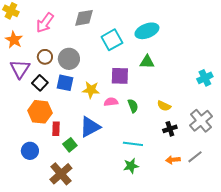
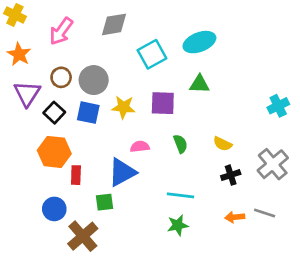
yellow star: (91, 90) -> (123, 107), moved
pink semicircle: (111, 102) -> (140, 147), moved
green square: (70, 145) -> (104, 202), moved, turned 32
blue circle: (30, 151) -> (54, 209), moved
gray line: (195, 157) -> (265, 213), turned 56

